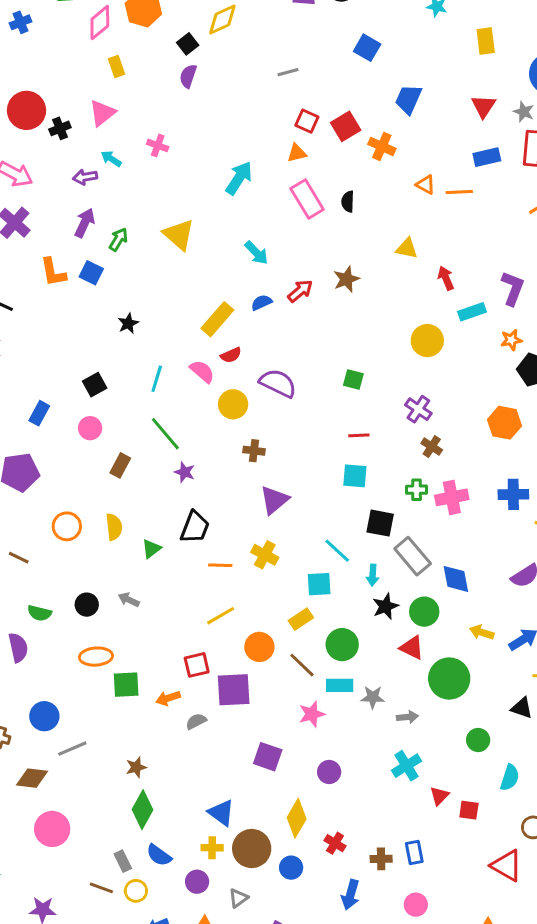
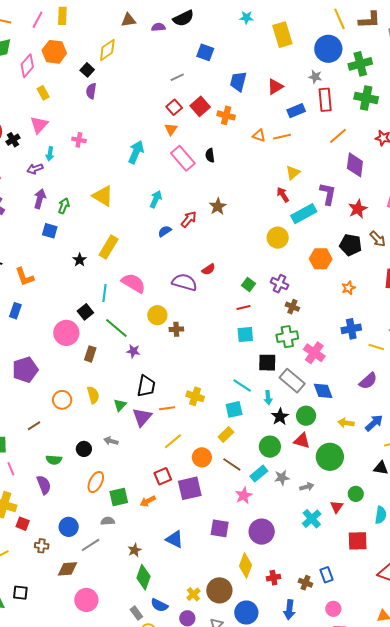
yellow rectangle: (486, 41) -> (282, 35), size x1.4
gray line: (288, 72) -> (177, 77), moved
red triangle: (483, 106) -> (275, 87), moved, turned 36
red square: (307, 121) -> (174, 107), turned 35
orange triangle: (297, 153) -> (171, 129), turned -32
cyan arrow: (111, 159) -> (50, 154), turned -104
yellow triangle: (407, 248) -> (293, 173), moved, turned -42
cyan arrow: (256, 253) -> (156, 199), turned -102
orange L-shape: (53, 272) -> (25, 277), moved
cyan rectangle: (472, 312) -> (304, 214), size x1.4
yellow rectangle: (217, 319) -> (109, 247), moved
orange star: (511, 340) -> (348, 288), moved
red semicircle: (231, 355) -> (209, 269), moved
pink semicircle: (202, 371) -> (133, 283), size x1.4
green square: (353, 380) -> (248, 285), moved, turned 32
black square: (95, 385) -> (85, 312), moved
yellow circle: (233, 404) -> (157, 315), moved
blue rectangle: (39, 413) -> (15, 311), moved
orange hexagon: (505, 423) -> (321, 259), moved
pink circle: (90, 428) -> (66, 333), size x1.6
green cross: (417, 490) -> (287, 337), size x1.5
pink cross: (452, 497) -> (314, 353), moved, turned -35
purple triangle: (274, 500) -> (142, 417), moved
brown line: (19, 558) -> (34, 426), turned -48
green circle: (342, 645) -> (270, 447), moved
orange ellipse: (96, 657) -> (96, 482), turned -50
cyan rectangle: (340, 685) -> (259, 474), turned -30
gray semicircle: (196, 721) -> (108, 521), moved, turned 32
purple circle: (329, 772) -> (262, 532), size x1.6
red triangle: (439, 796) -> (337, 507), moved
red square: (469, 810) -> (358, 541), size x1.5
blue triangle: (221, 813) -> (175, 539), moved
red cross: (335, 843) -> (273, 578), turned -32
yellow cross: (212, 848) -> (193, 594), turned -32
brown cross: (381, 859) -> (305, 583), turned 32
blue circle: (291, 868) -> (246, 613), moved, size x1.5

